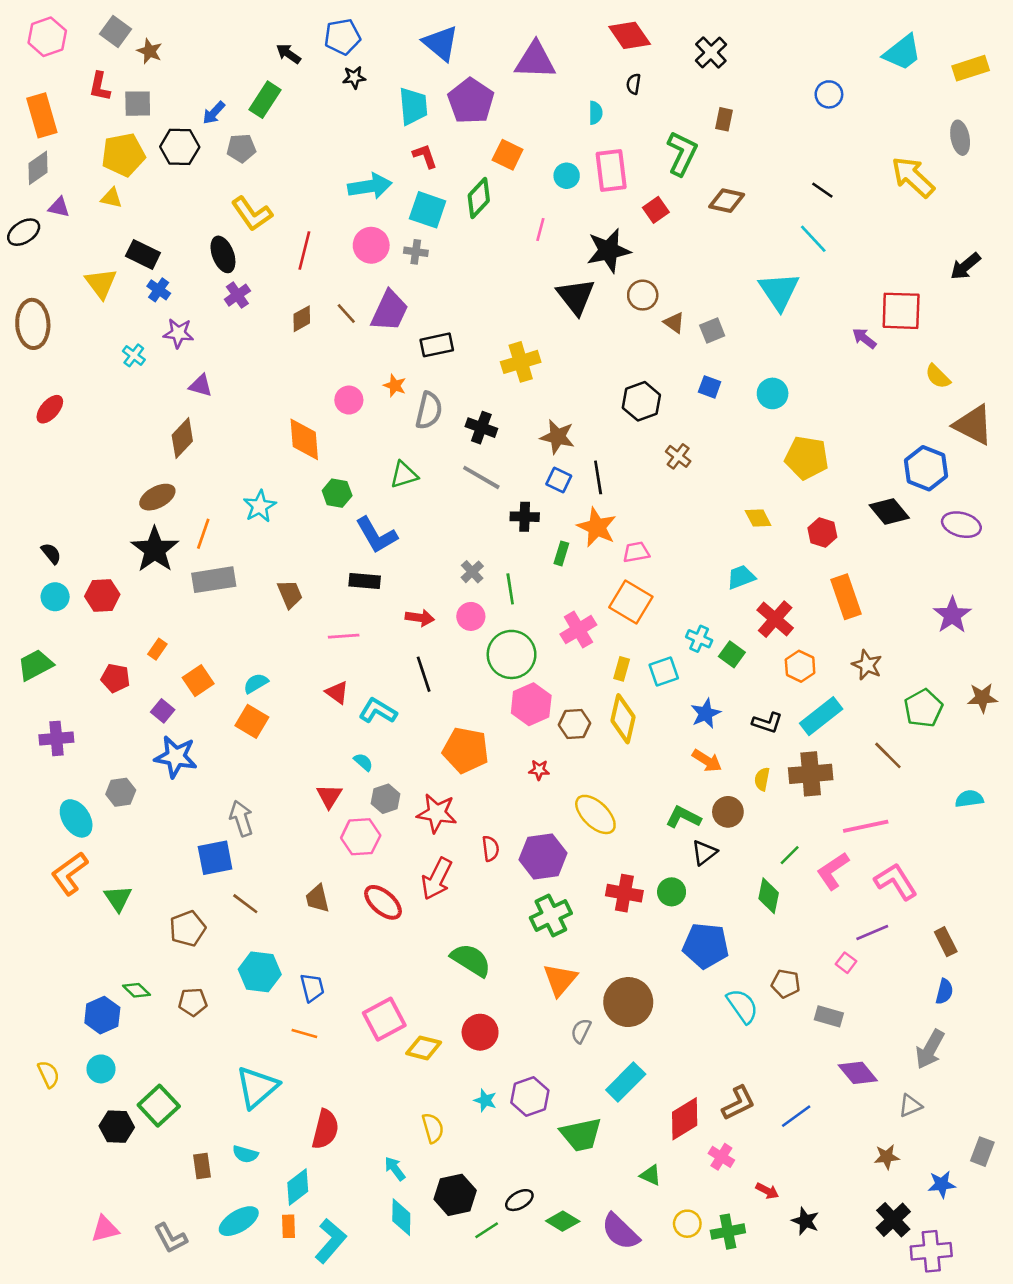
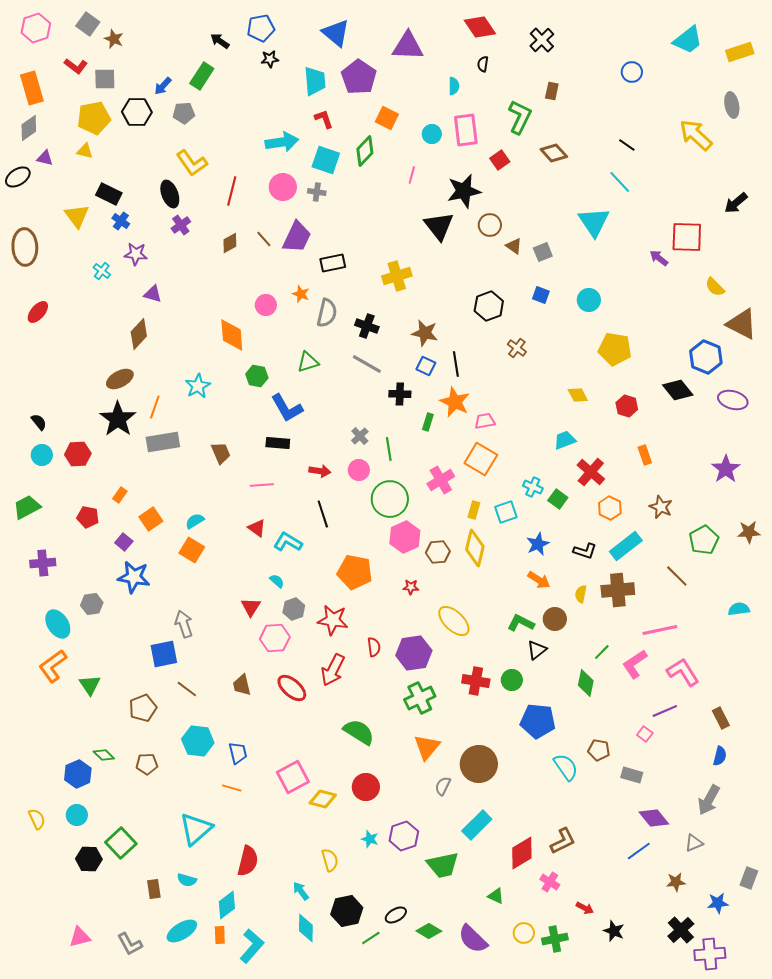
red L-shape: (100, 87) -> (76, 66), turned -65
brown diamond: (727, 201) -> (554, 153), turned 36
orange rectangle: (846, 597) -> (645, 455), size x0.6
blue line: (796, 1116) -> (639, 851), moved

